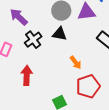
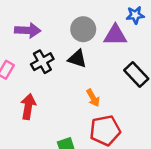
purple arrow: (19, 17) -> (28, 30), turned 132

